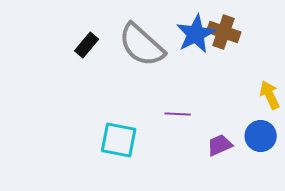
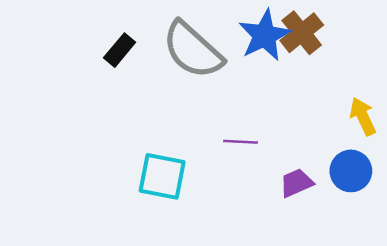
brown cross: (224, 32) -> (302, 33), turned 32

